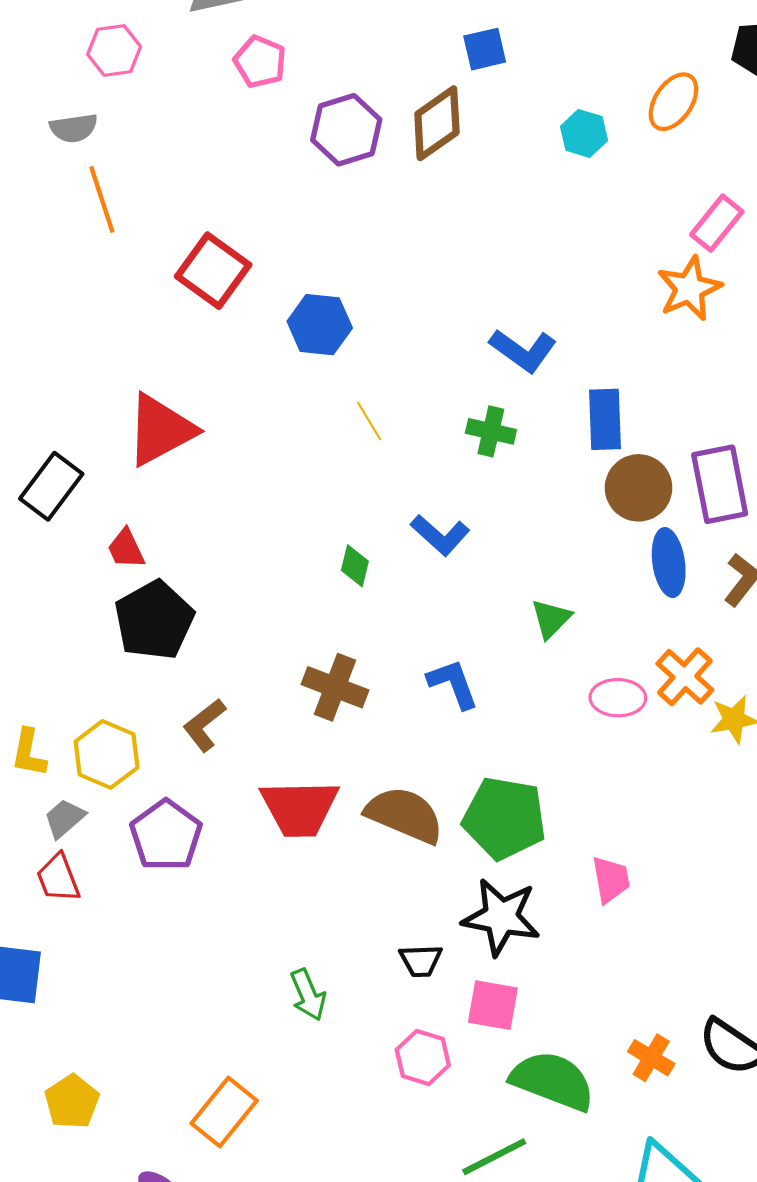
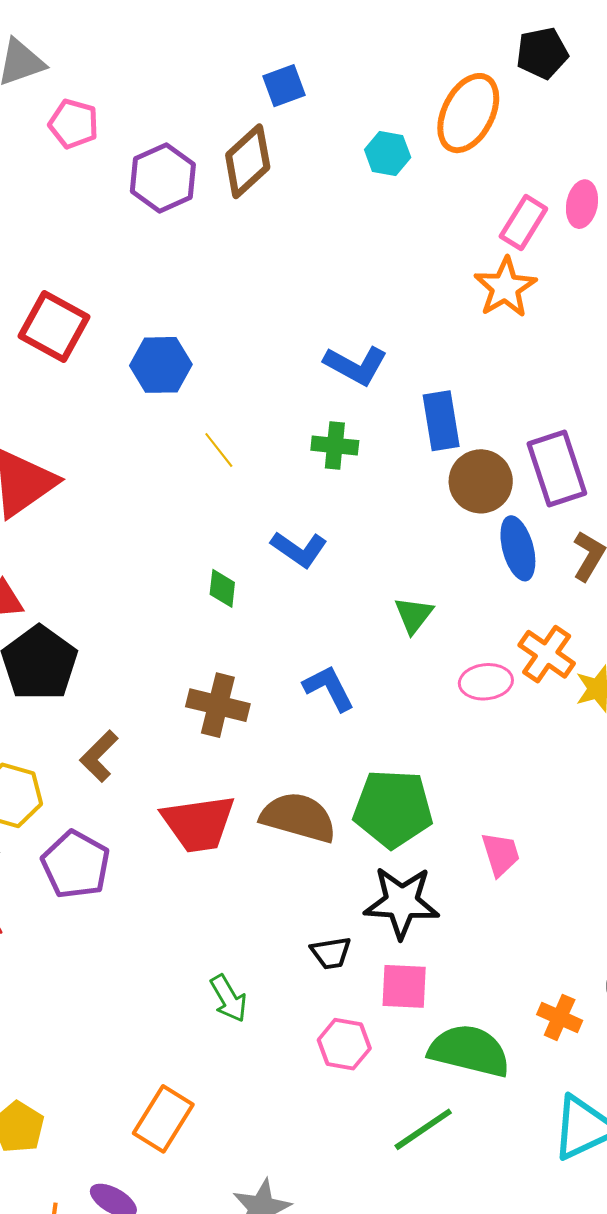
orange ellipse: (673, 102) -> (468, 113), size x1.4

